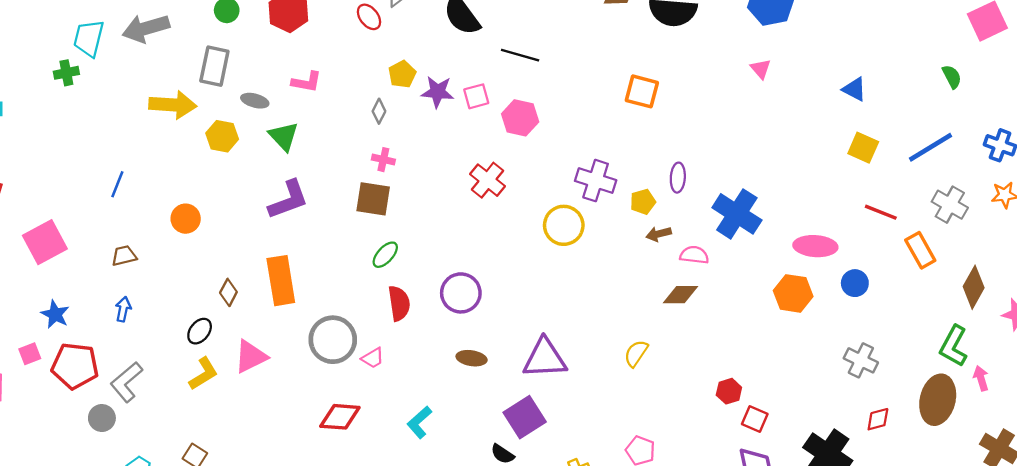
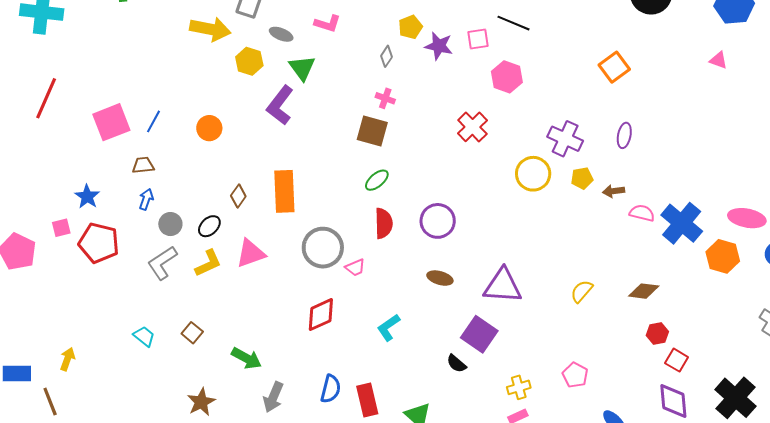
pink triangle: (761, 69) -> (719, 60), turned -36
orange square: (642, 91) -> (614, 67), turned 32
pink square: (476, 96) -> (478, 39), moved
purple ellipse: (678, 178) -> (624, 135), moved
blue line: (117, 184) -> (153, 121), moved
purple L-shape: (288, 200) -> (280, 105), moved, turned 141
yellow pentagon: (643, 202) -> (582, 178), moved
blue cross: (737, 214) -> (682, 223), moved
pink square: (45, 242) -> (111, 122), moved
brown trapezoid: (124, 256) -> (143, 165), moved
brown diamond: (681, 295) -> (644, 291), moved
gray L-shape: (126, 382) -> (162, 263), moved
red diamond: (340, 417) -> (321, 315), turned -36
purple square: (525, 417) -> (479, 334), turned -30
gray circle: (102, 418) -> (170, 224), moved

